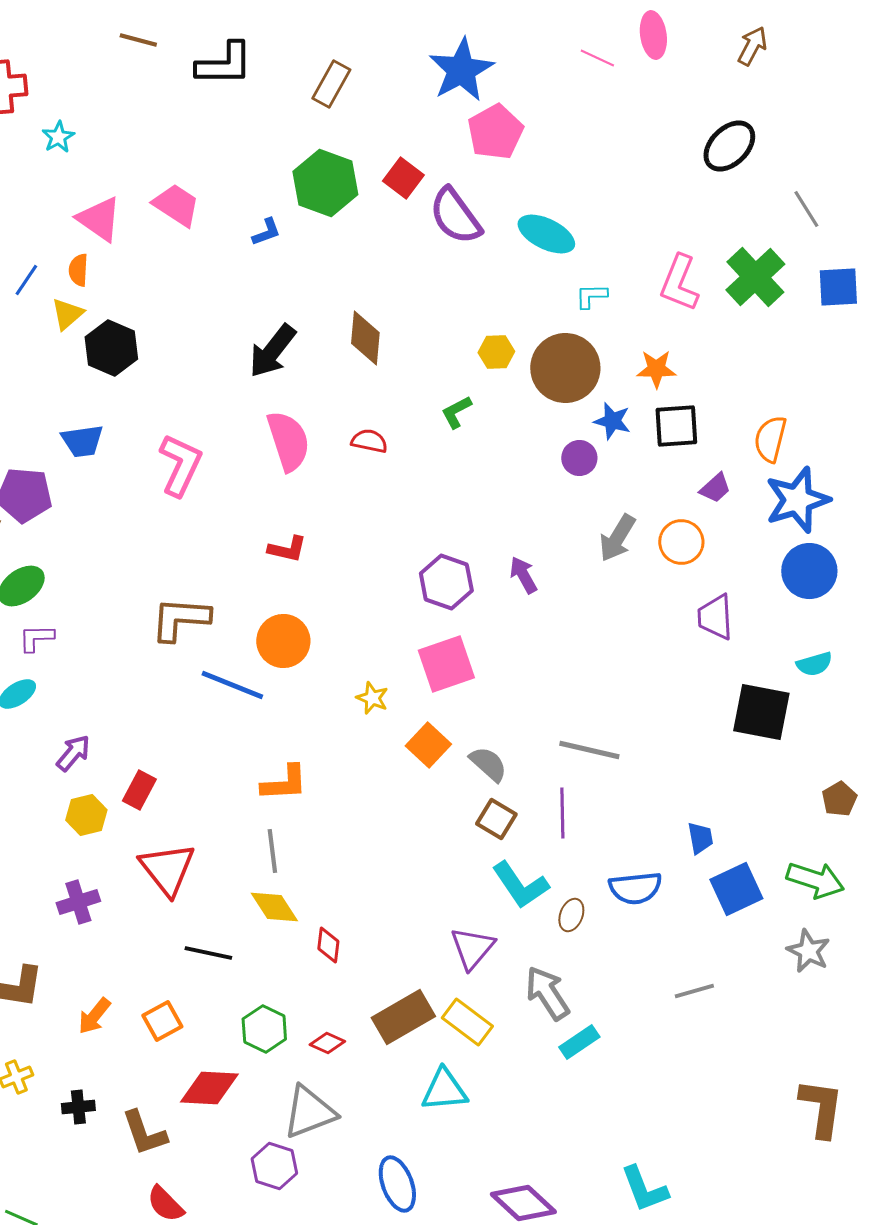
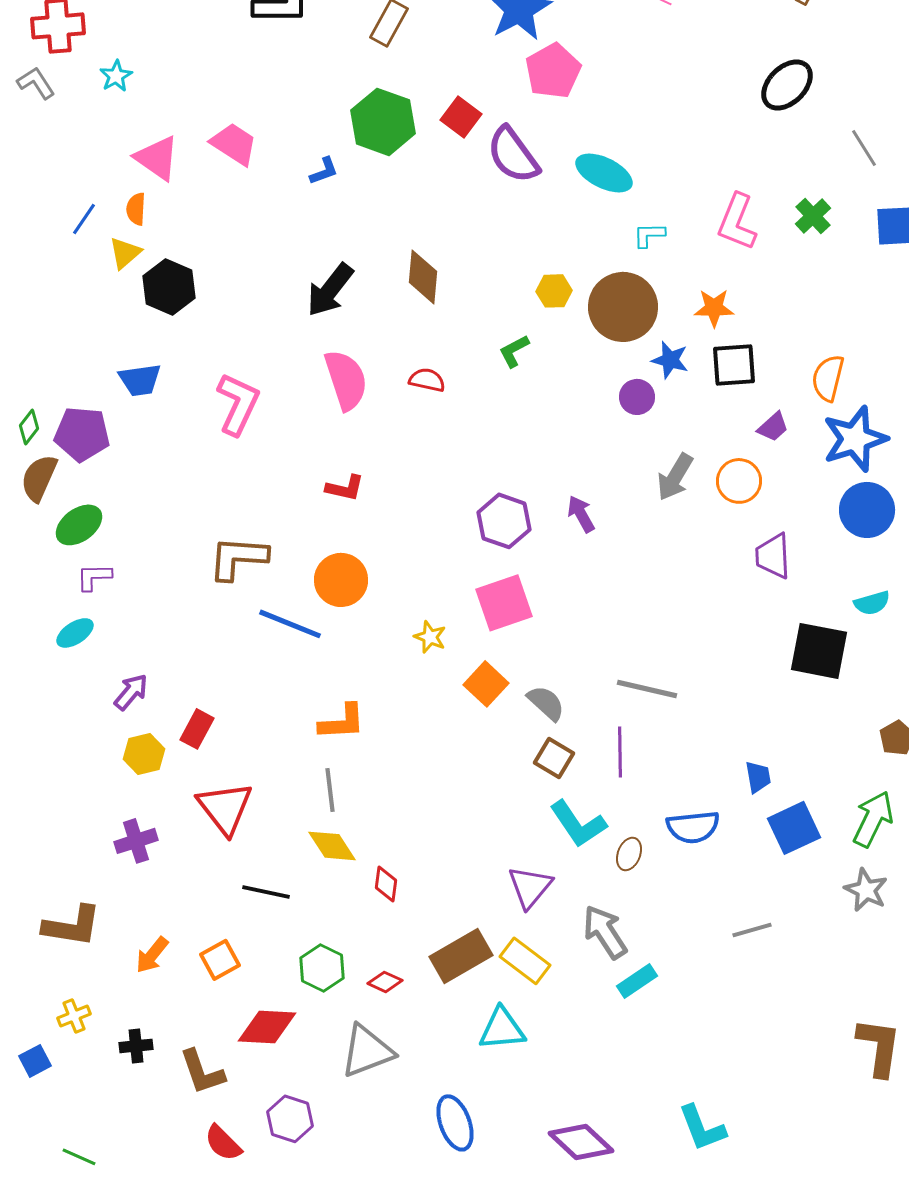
green cross: (755, 277) -> (813, 216), size x0.6
green arrow: (815, 880) -> (873, 819), turned -82
purple hexagon: (274, 1166) -> (290, 1119), moved

